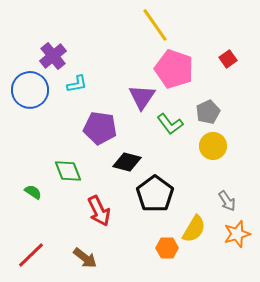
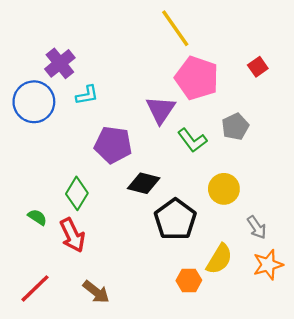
yellow circle: (213, 146) -> (224, 189), moved
green diamond: (68, 171) -> (77, 193), turned 52
red arrow: (99, 211) -> (72, 235), moved

